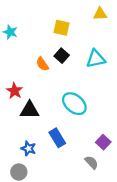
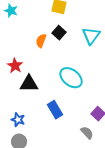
cyan triangle: (96, 59) -> (91, 36), turned -42
orange semicircle: (42, 64) -> (41, 41), turned 56
blue star: (28, 148) -> (18, 120), moved

